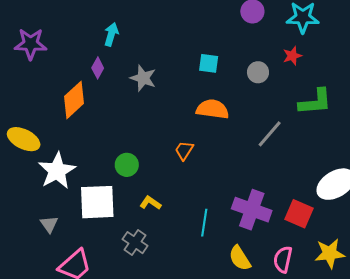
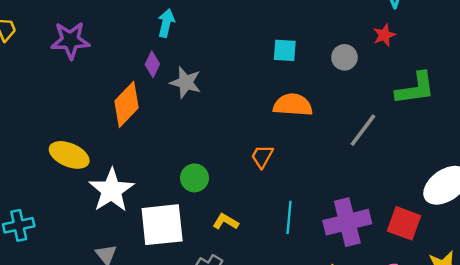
gray star: (143, 78) -> (186, 82), moved
purple cross: (252, 210) -> (347, 222), turned -30
cyan line: (204, 223) -> (289, 217), moved

